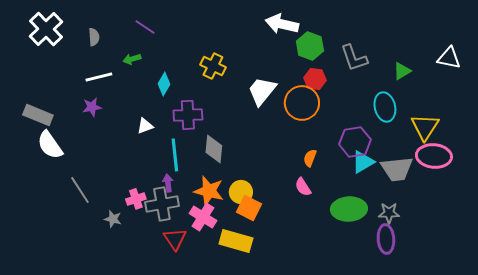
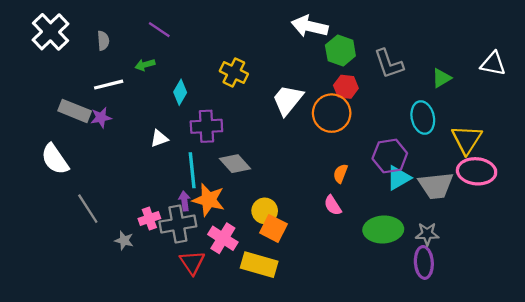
gray rectangle: (38, 115) -> (75, 111), moved
gray diamond: (214, 149) -> (235, 164), turned -48
orange star: (209, 191) -> (209, 200), moved

